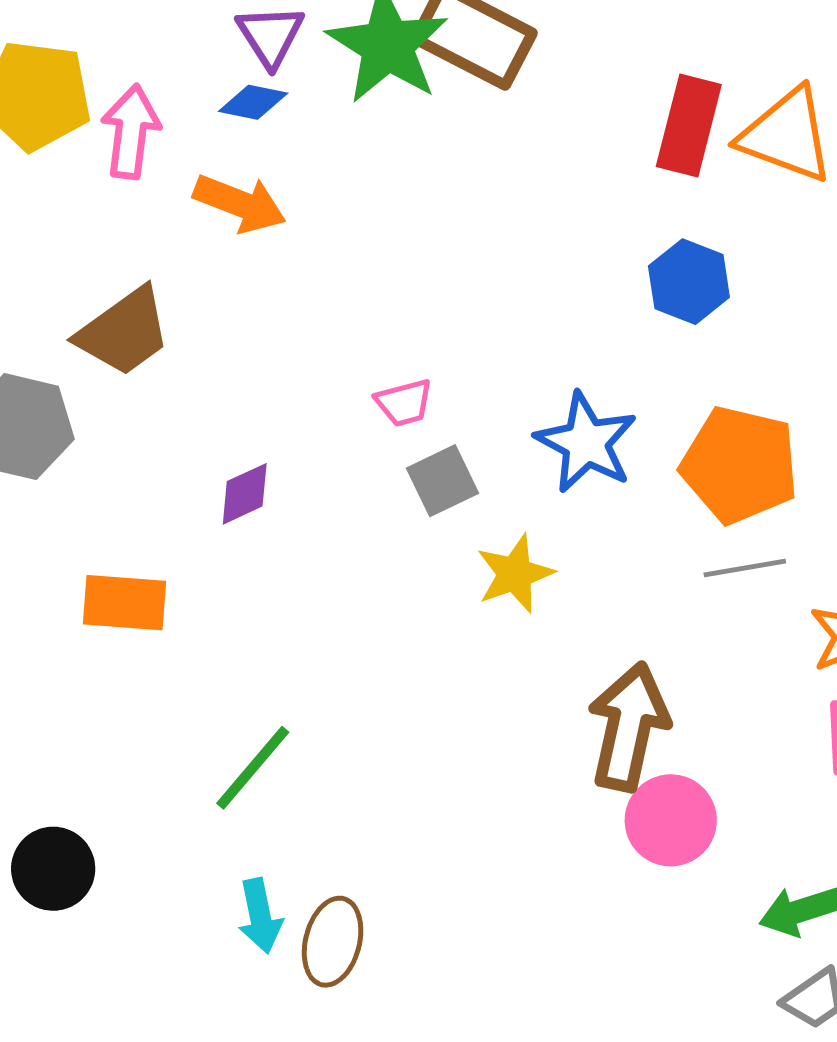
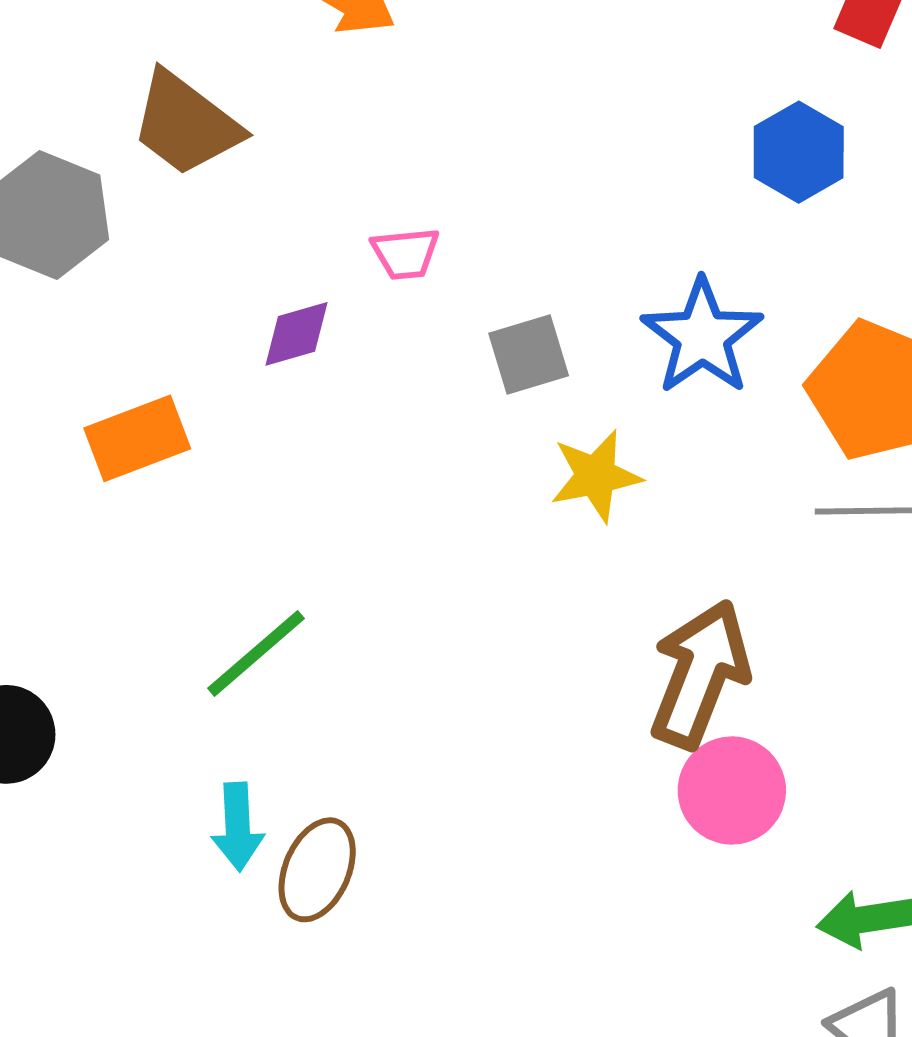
blue hexagon: (689, 282) -> (799, 152), moved
brown trapezoid: (124, 332) -> (186, 124), turned 64
pink trapezoid: (404, 403) -> (405, 253), moved
orange rectangle: (125, 603) -> (137, 438), turned -34

